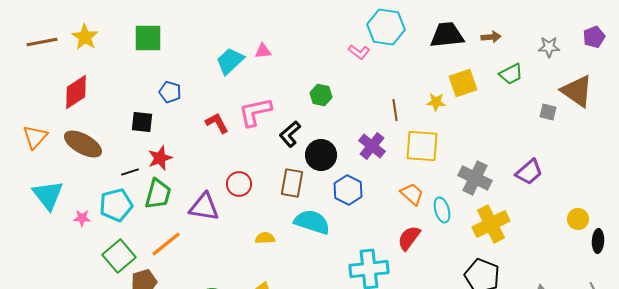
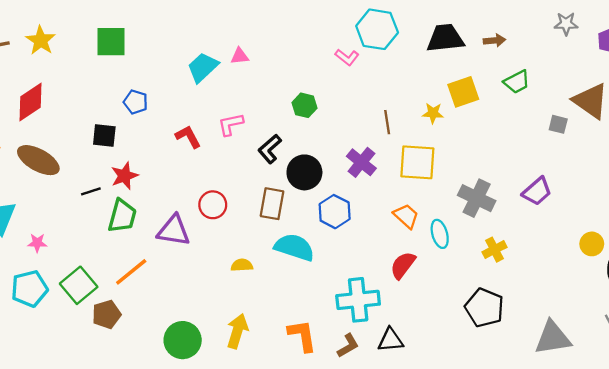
gray star: (549, 47) -> (566, 24), moved
pink L-shape: (255, 112) -> (231, 124), size x0.7
cyan pentagon: (116, 205) -> (29, 289), moved
yellow cross: (491, 224) -> (494, 250), size x0.6

